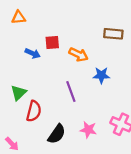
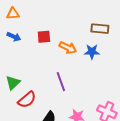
blue arrow: (33, 53) -> (14, 37), moved
blue star: (101, 75) -> (92, 52), moved
red semicircle: (34, 111) -> (27, 100), turned 36

